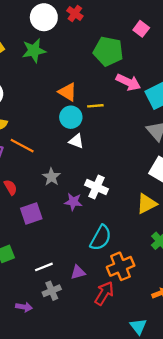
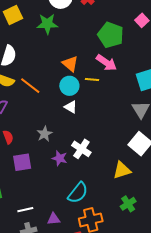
pink arrow: (128, 82) -> (106, 63), moved
orange line: (22, 146) -> (30, 86), moved

